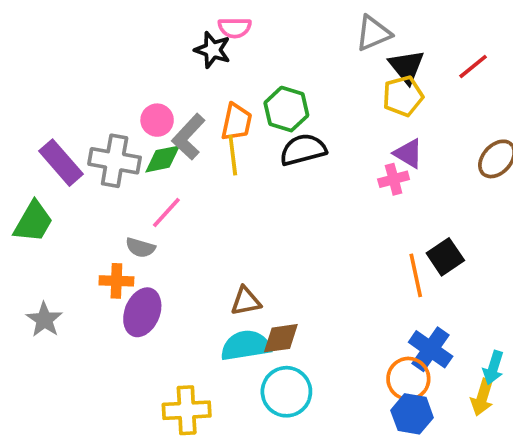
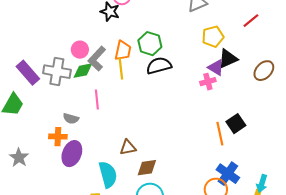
black triangle: (407, 67) -> (228, 59), moved, turned 45
pink line: (166, 213) -> (97, 100), moved, turned -48
cyan semicircle: (246, 346) -> (108, 175), moved, turned 84

